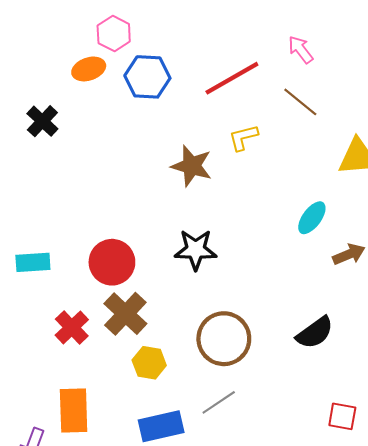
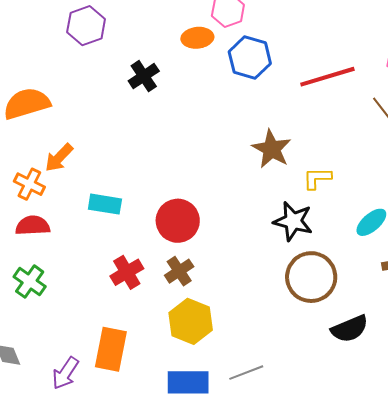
yellow L-shape: (243, 137) -> (317, 178), moved
black star: (196, 250) -> (293, 221), moved
brown cross: (125, 314) -> (179, 271), size x0.7
brown circle: (224, 339) -> (311, 277), moved
yellow hexagon: (149, 363) -> (191, 321), size x1.4

